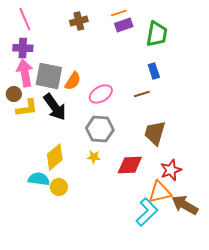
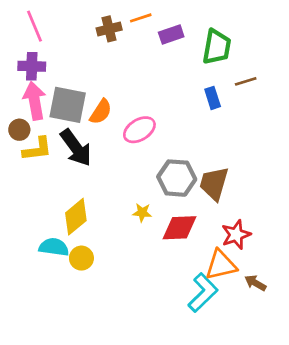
orange line: (119, 13) -> (141, 18), moved
brown line: (142, 94) -> (246, 81), moved
gray hexagon: (100, 129) -> (177, 178), moved
yellow star: (94, 157) -> (142, 213), moved
brown arrow: (185, 205) -> (255, 283), size x0.6

